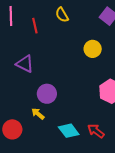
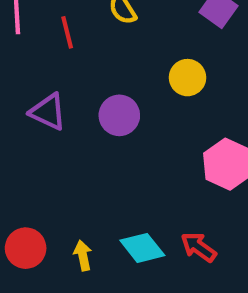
purple circle: (47, 94) -> (119, 115), moved
yellow arrow: (38, 114) -> (83, 255), moved, turned 40

